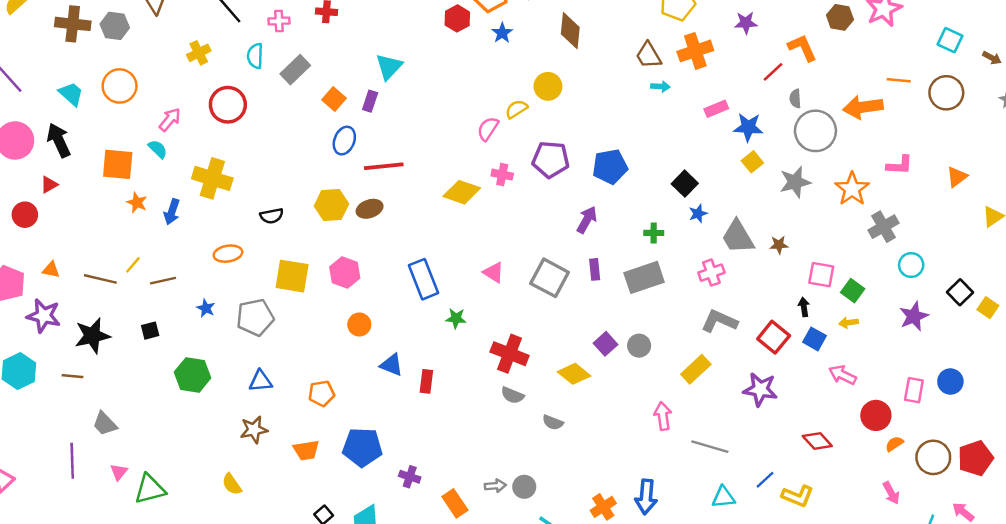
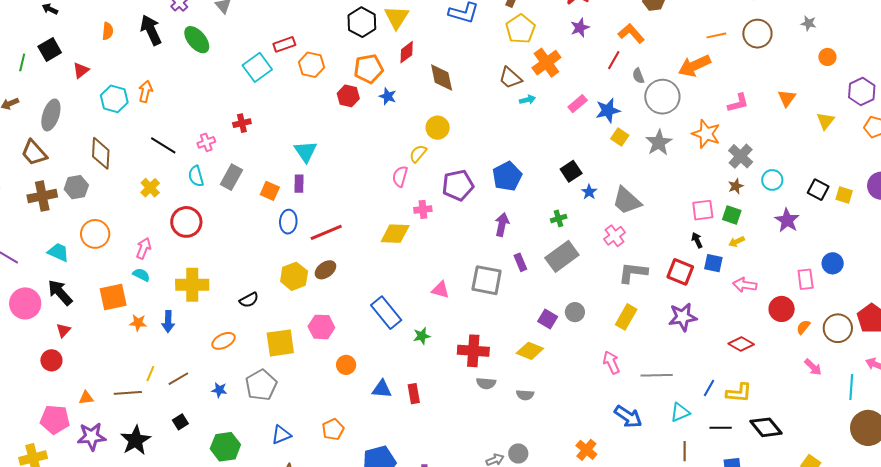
black square: (685, 184) -> (571, 171), turned 30
brown star: (779, 245) -> (736, 186), moved
blue arrow: (646, 497) -> (628, 417), moved, turned -44

